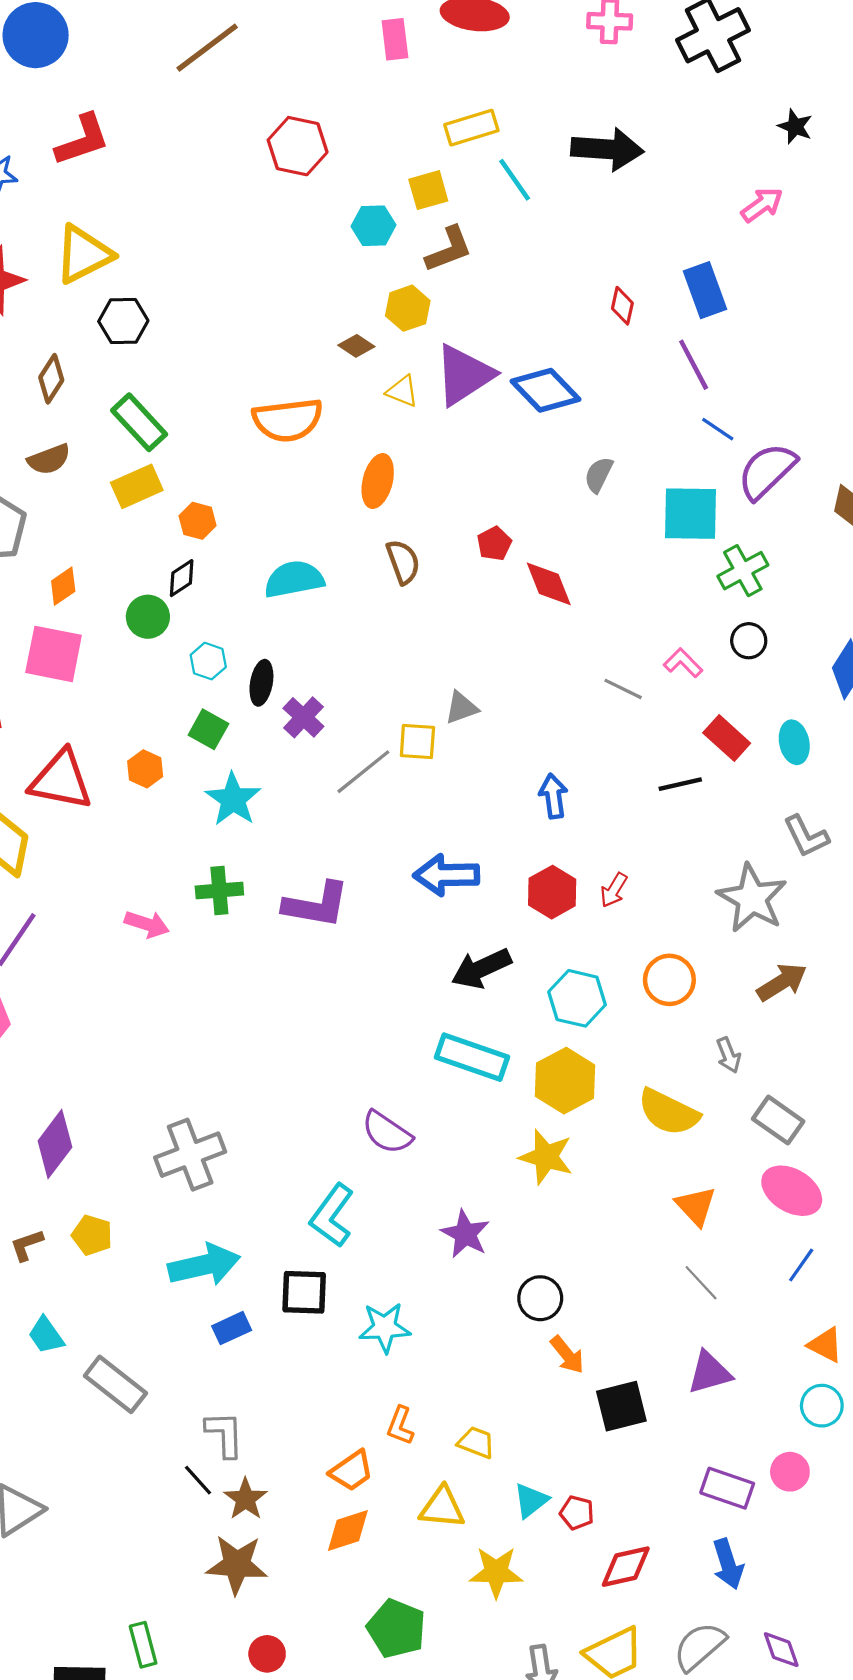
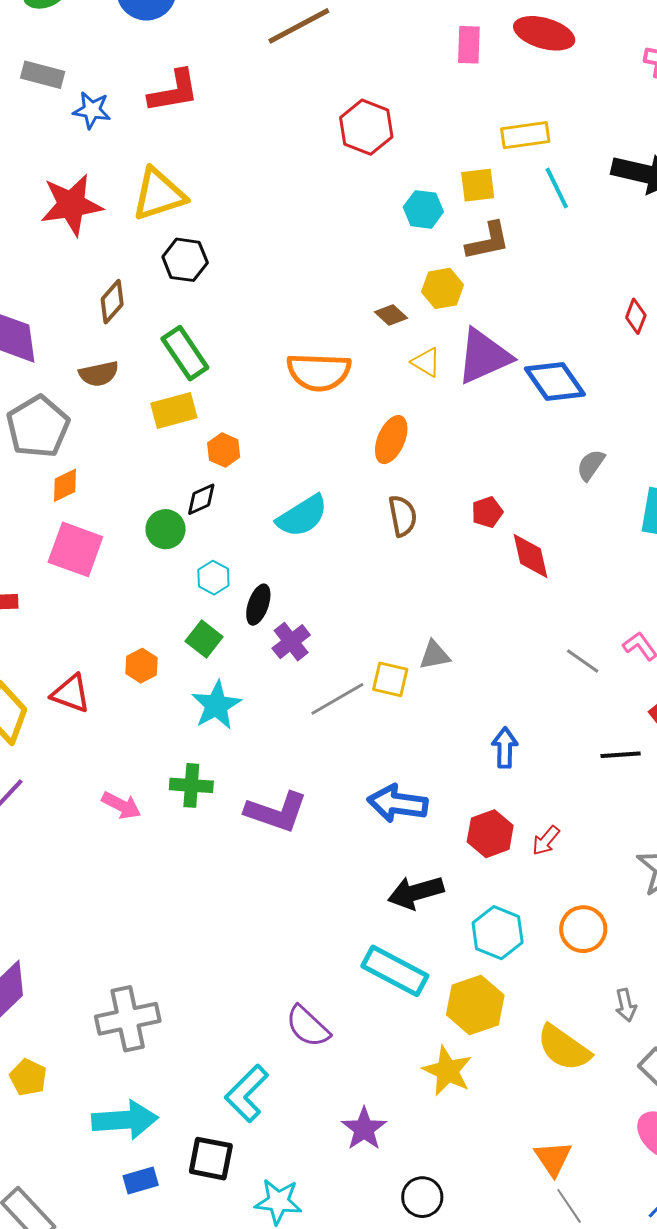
cyan semicircle: (294, 579) -> (302, 516), turned 150
orange diamond: (63, 586) -> (65, 485), moved
red triangle: (61, 780) -> (71, 694), moved, size x0.7
orange triangle: (696, 1206) -> (553, 1158), moved

